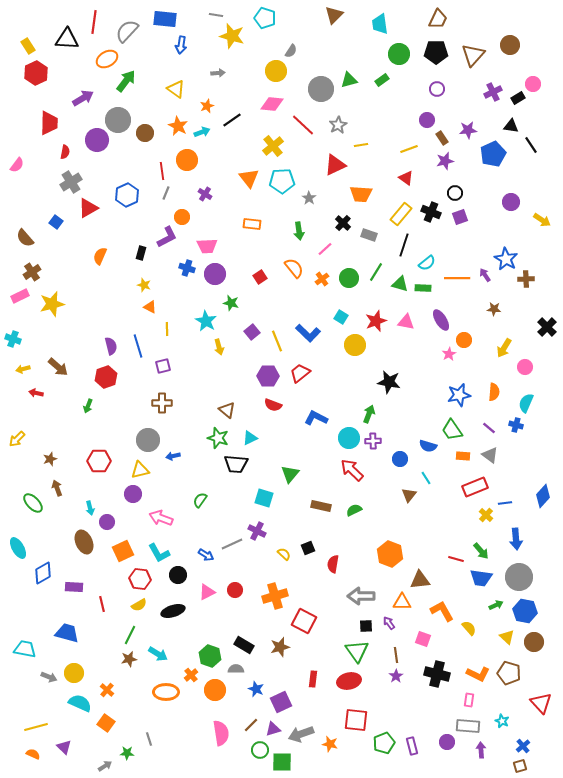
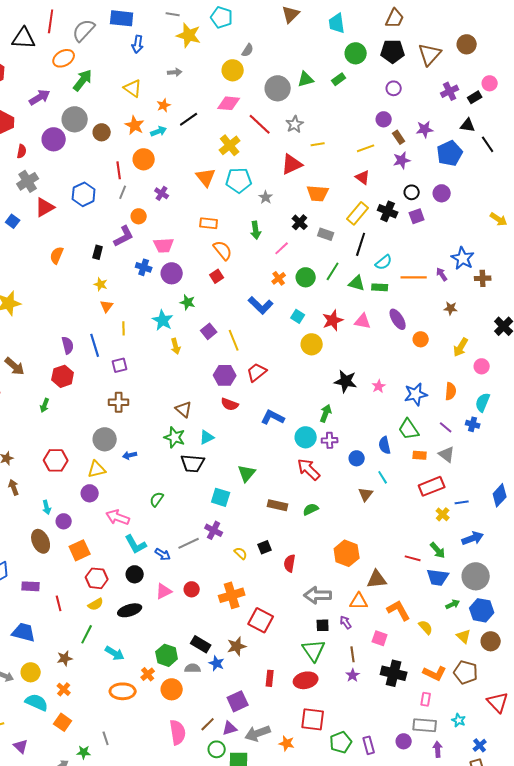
purple circle: (511, 202) -> (442, 193), moved
orange semicircle: (294, 268) -> (223, 250), moved
orange triangle: (150, 307) -> (107, 306), turned 40
blue L-shape: (308, 333) -> (261, 305), moved
pink star: (449, 354) -> (379, 386), moved
blue semicircle: (428, 446) -> (385, 445), turned 60
blue arrow: (516, 539) -> (473, 538), turned -105
cyan L-shape: (159, 553) -> (136, 544), moved
brown star: (129, 659) -> (65, 658), moved
blue star: (256, 689) -> (217, 663), moved

